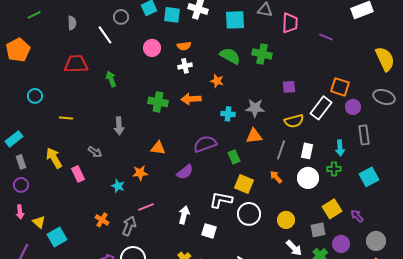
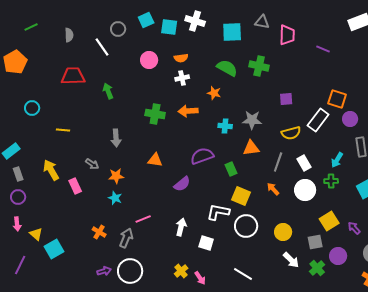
cyan arrow: (340, 148) -> (337, 160), turned 35
white rectangle: (307, 151) -> (304, 163), turned -42
orange star: (140, 173) -> (116, 176), moved

